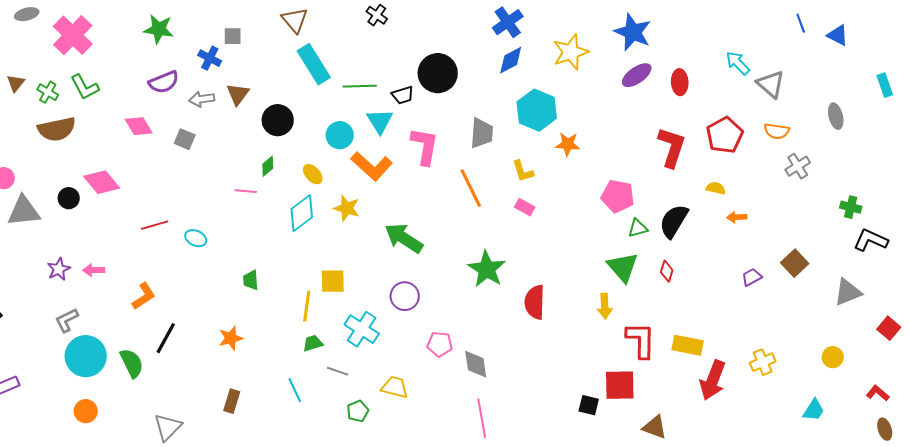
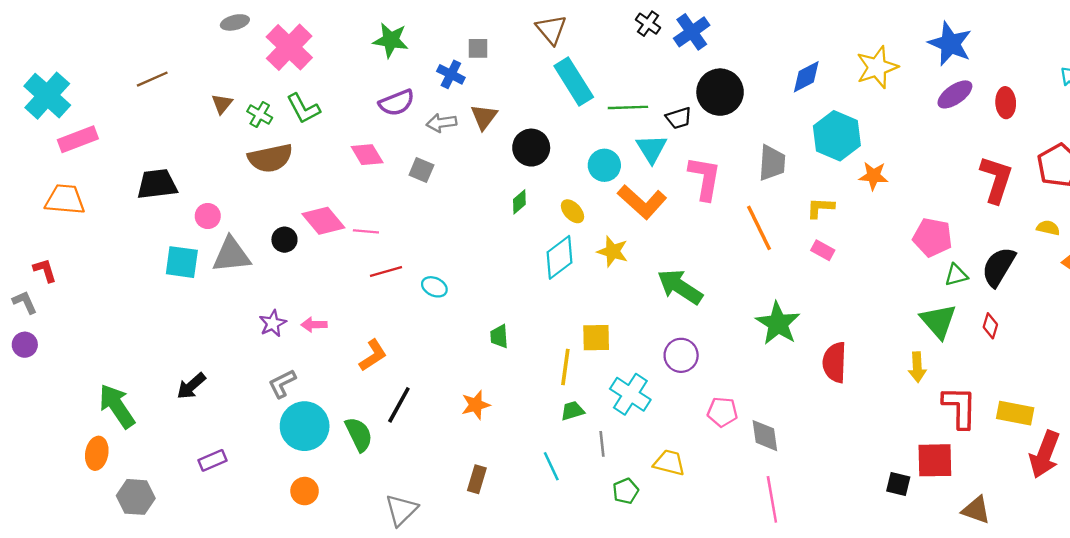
blue cross: (508, 22) -> (692, 32), moved
yellow L-shape: (523, 171) -> (820, 208), turned 110
pink line: (246, 191) -> (366, 231), moved
gray line: (338, 371) -> (602, 444), turned 65

